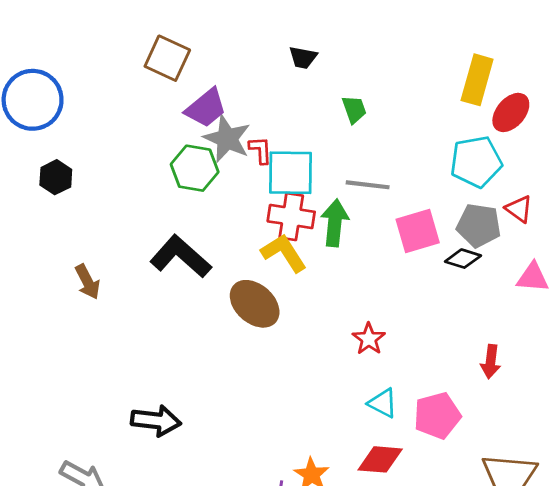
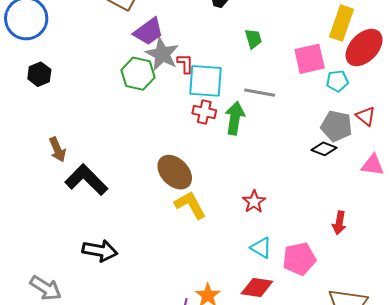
red ellipse: (511, 112) -> (364, 48), size x1.4
cyan pentagon: (476, 162) -> (337, 81), size x0.6
red cross: (291, 217) -> (204, 112), size x0.7
pink square: (418, 231) -> (310, 59), moved
yellow L-shape: (284, 253) -> (190, 205), moved
black L-shape: (181, 257) -> (86, 180), moved

